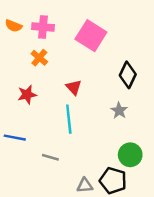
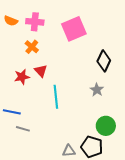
pink square: (91, 36) -> (74, 29), turned 35
red triangle: (74, 87) -> (41, 71), moved
gray line: (50, 157) -> (23, 129), moved

